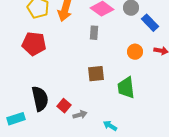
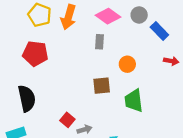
orange circle: (135, 52) -> (127, 64), moved
black semicircle: (40, 99) -> (27, 98), moved

